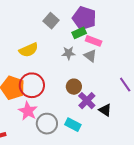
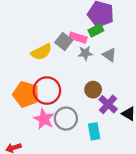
gray square: (51, 21) -> (64, 42), moved
pink rectangle: (94, 41) -> (78, 38), moved
gray circle: (47, 124) -> (66, 119), moved
cyan rectangle: (73, 125) -> (94, 131), turned 56

